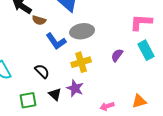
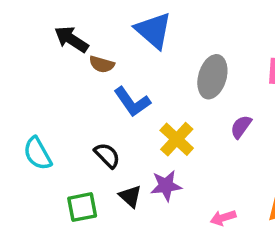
gray ellipse: (82, 31) -> (212, 77), moved, turned -65
yellow cross: (81, 62) -> (177, 139), turned -30
purple star: (75, 88) -> (166, 186), turned -30

